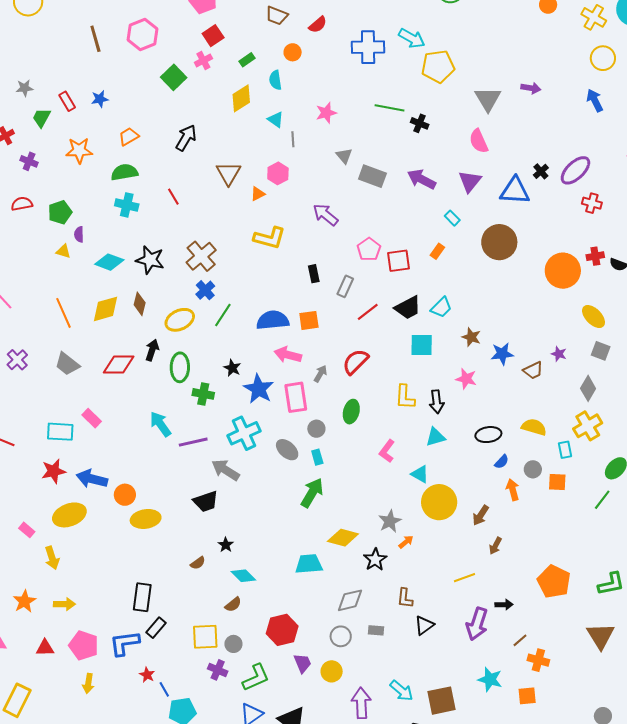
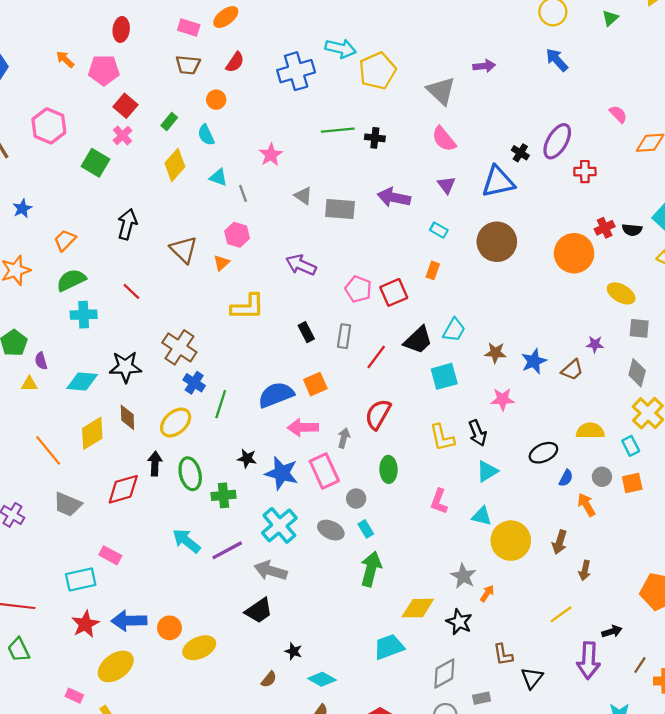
purple triangle: (470, 181) -> (447, 185), size x0.7

